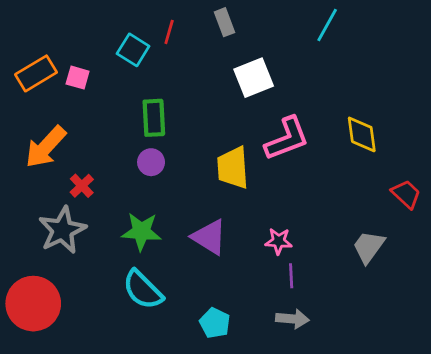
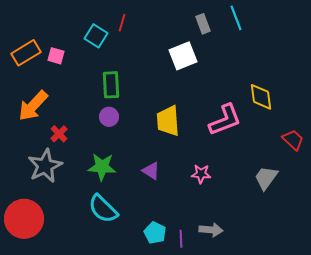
gray rectangle: (225, 22) -> (203, 24), moved
cyan line: (327, 25) -> (236, 18), turned -50
pink L-shape: (287, 139) -> (225, 120), moved
purple triangle: (209, 237) -> (151, 171), size x0.7
purple line: (291, 276) -> (181, 239), moved

